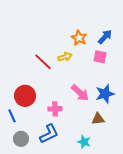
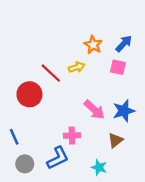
red circle: (25, 96) -> (29, 94), moved
pink cross: (55, 109) -> (72, 136), moved
brown triangle: (98, 119) -> (116, 140), turned -32

